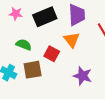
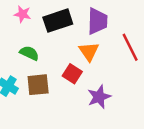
red square: (52, 54) -> (72, 74), moved
purple star: (83, 76) -> (99, 97), turned 30

